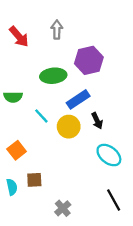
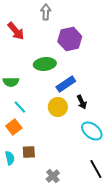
gray arrow: (57, 30) -> (46, 12), moved
purple hexagon: (89, 60) -> (70, 39), moved
cyan line: (41, 116) -> (20, 107), moved

